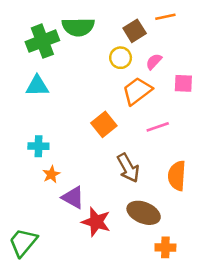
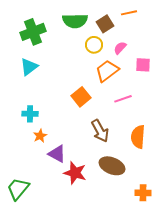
green semicircle: (78, 27) -> (75, 21), moved
cyan triangle: (37, 86) -> (29, 67), turned -36
orange cross: (165, 247) -> (143, 193), moved

